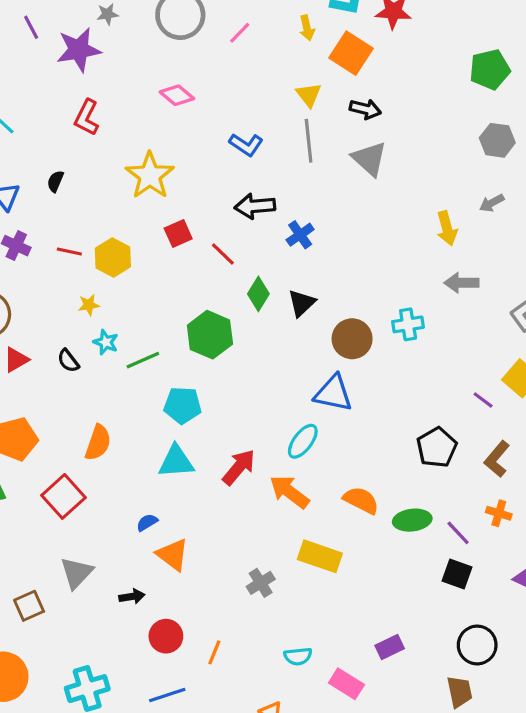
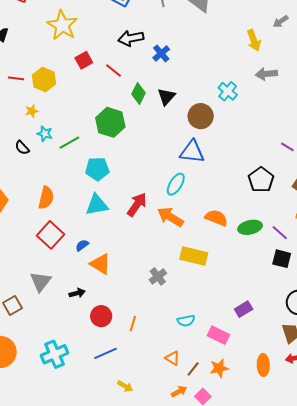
cyan cross: (408, 324) -> (228, 91), moved, turned -36
red square: (63, 496) -> (51, 235), moved

